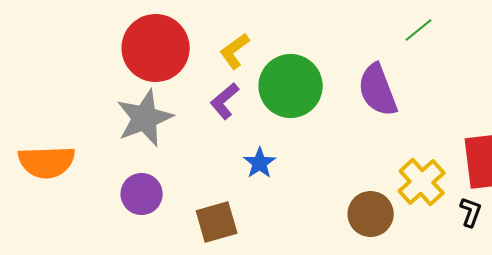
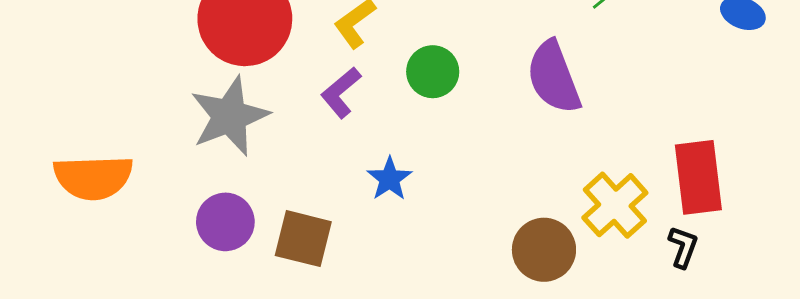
green circle: (291, 86) -> (433, 72), size x0.6
brown square: (217, 222) -> (303, 239), moved, turned 30

